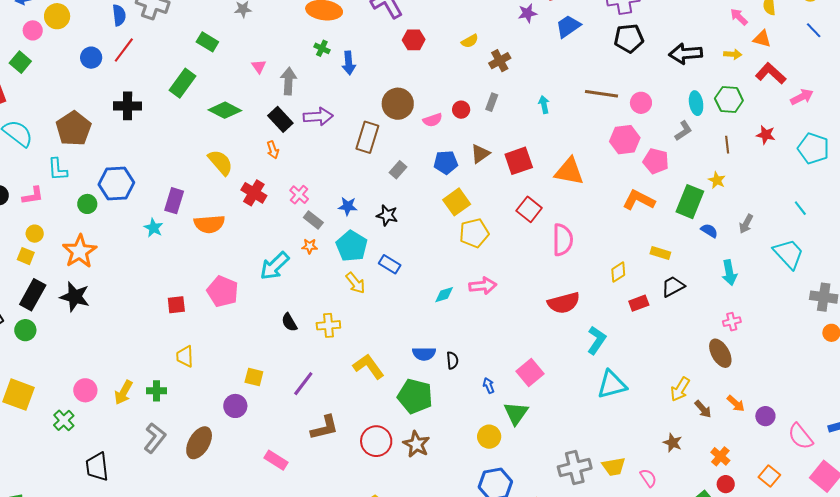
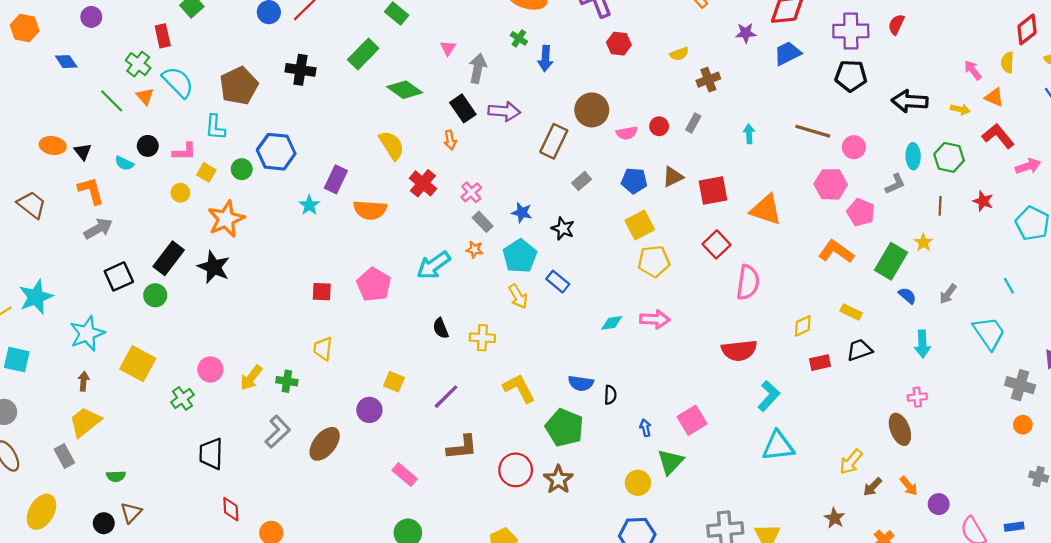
yellow square: (26, 256) -> (206, 172), moved
brown arrow: (703, 409) -> (873, 487), turned 78

